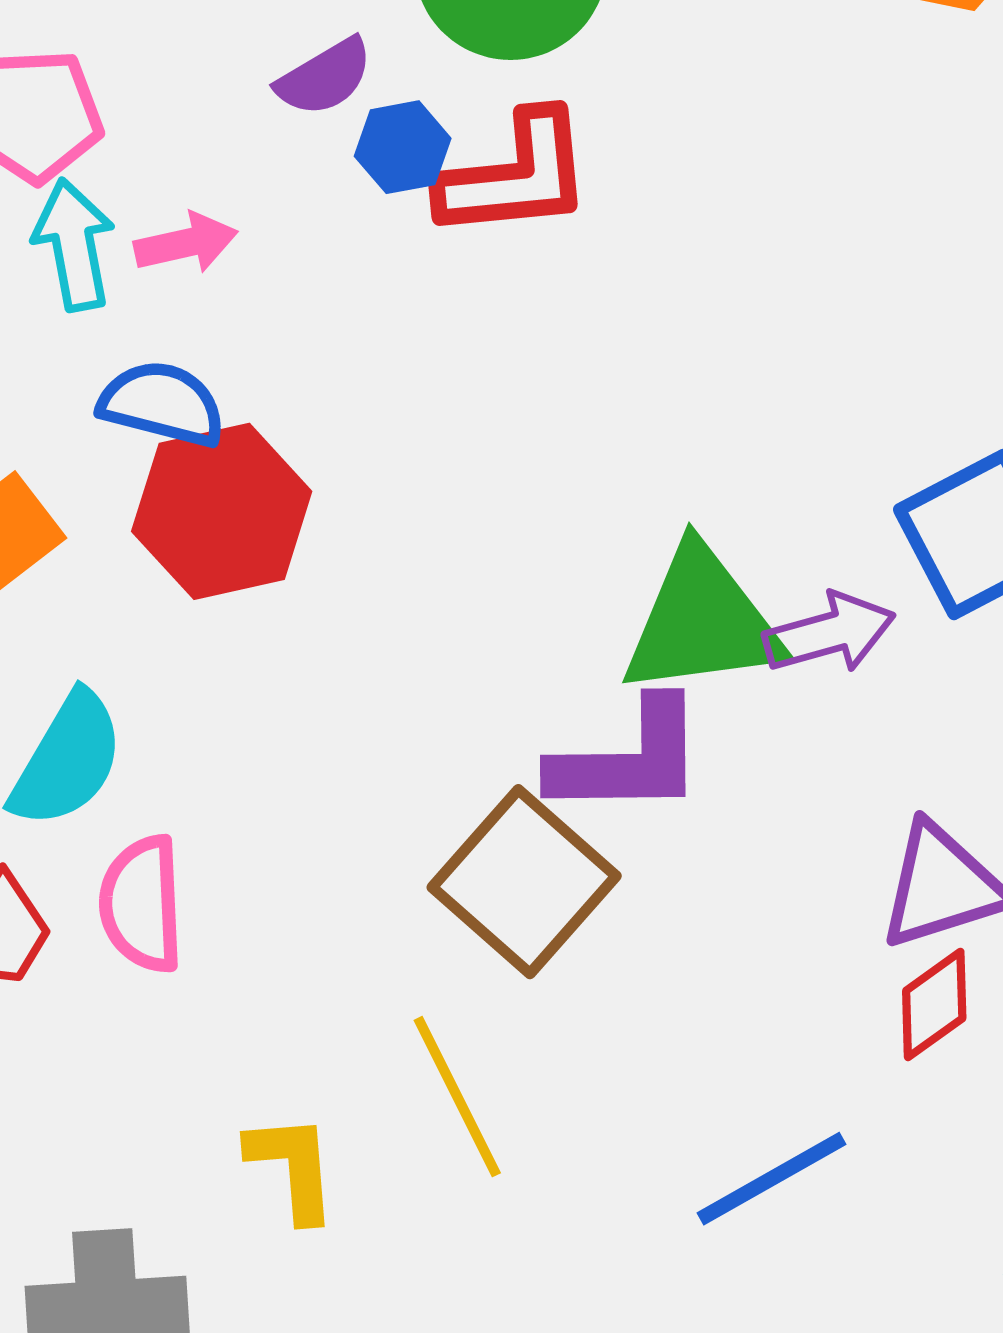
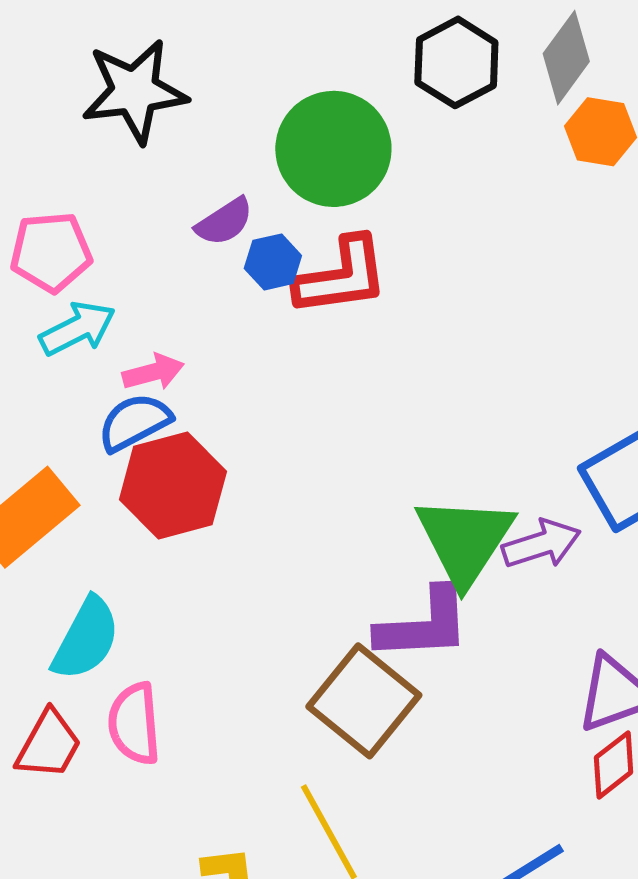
pink arrow: (186, 243) -> (153, 372), moved
cyan arrow: (74, 245) -> (78, 329), turned 76
blue semicircle: (162, 404) -> (134, 422), turned -40
green triangle: (702, 622) -> (465, 540), turned -47

